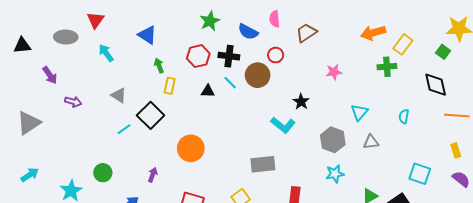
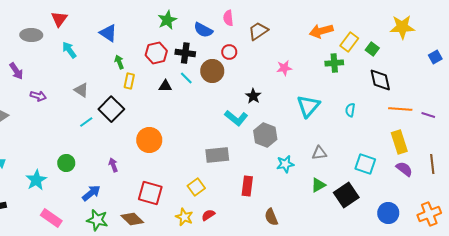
green square: (443, 52) -> (372, 49), moved
cyan triangle: (359, 112) -> (308, 106), size x1.4
gray hexagon: (333, 140) -> (265, 135), moved
gray triangle: (371, 142) -> (319, 153), moved
yellow rectangle: (456, 150) -> (399, 142), size x1.6
purple arrow: (153, 175) -> (113, 165), turned -40

